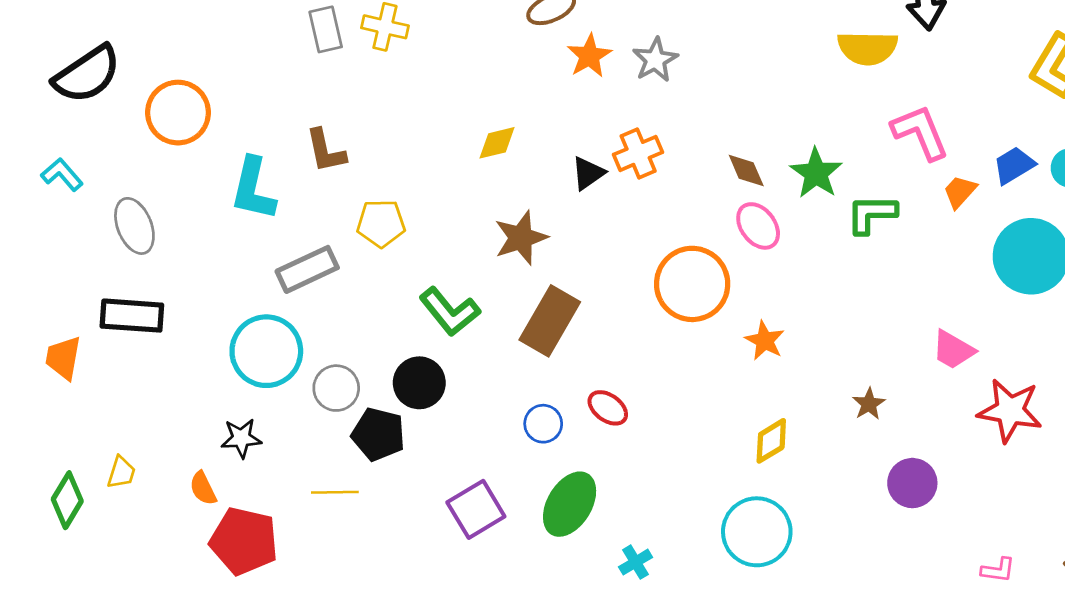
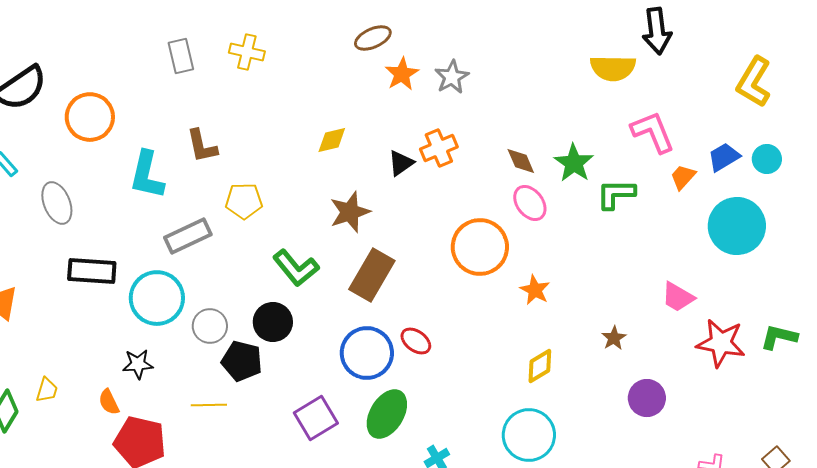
gray rectangle: (326, 29) -> (181, 56), moved
black rectangle: (132, 316) -> (92, 271), moved
blue circle: (543, 424) -> (367, 353), size x1.8

